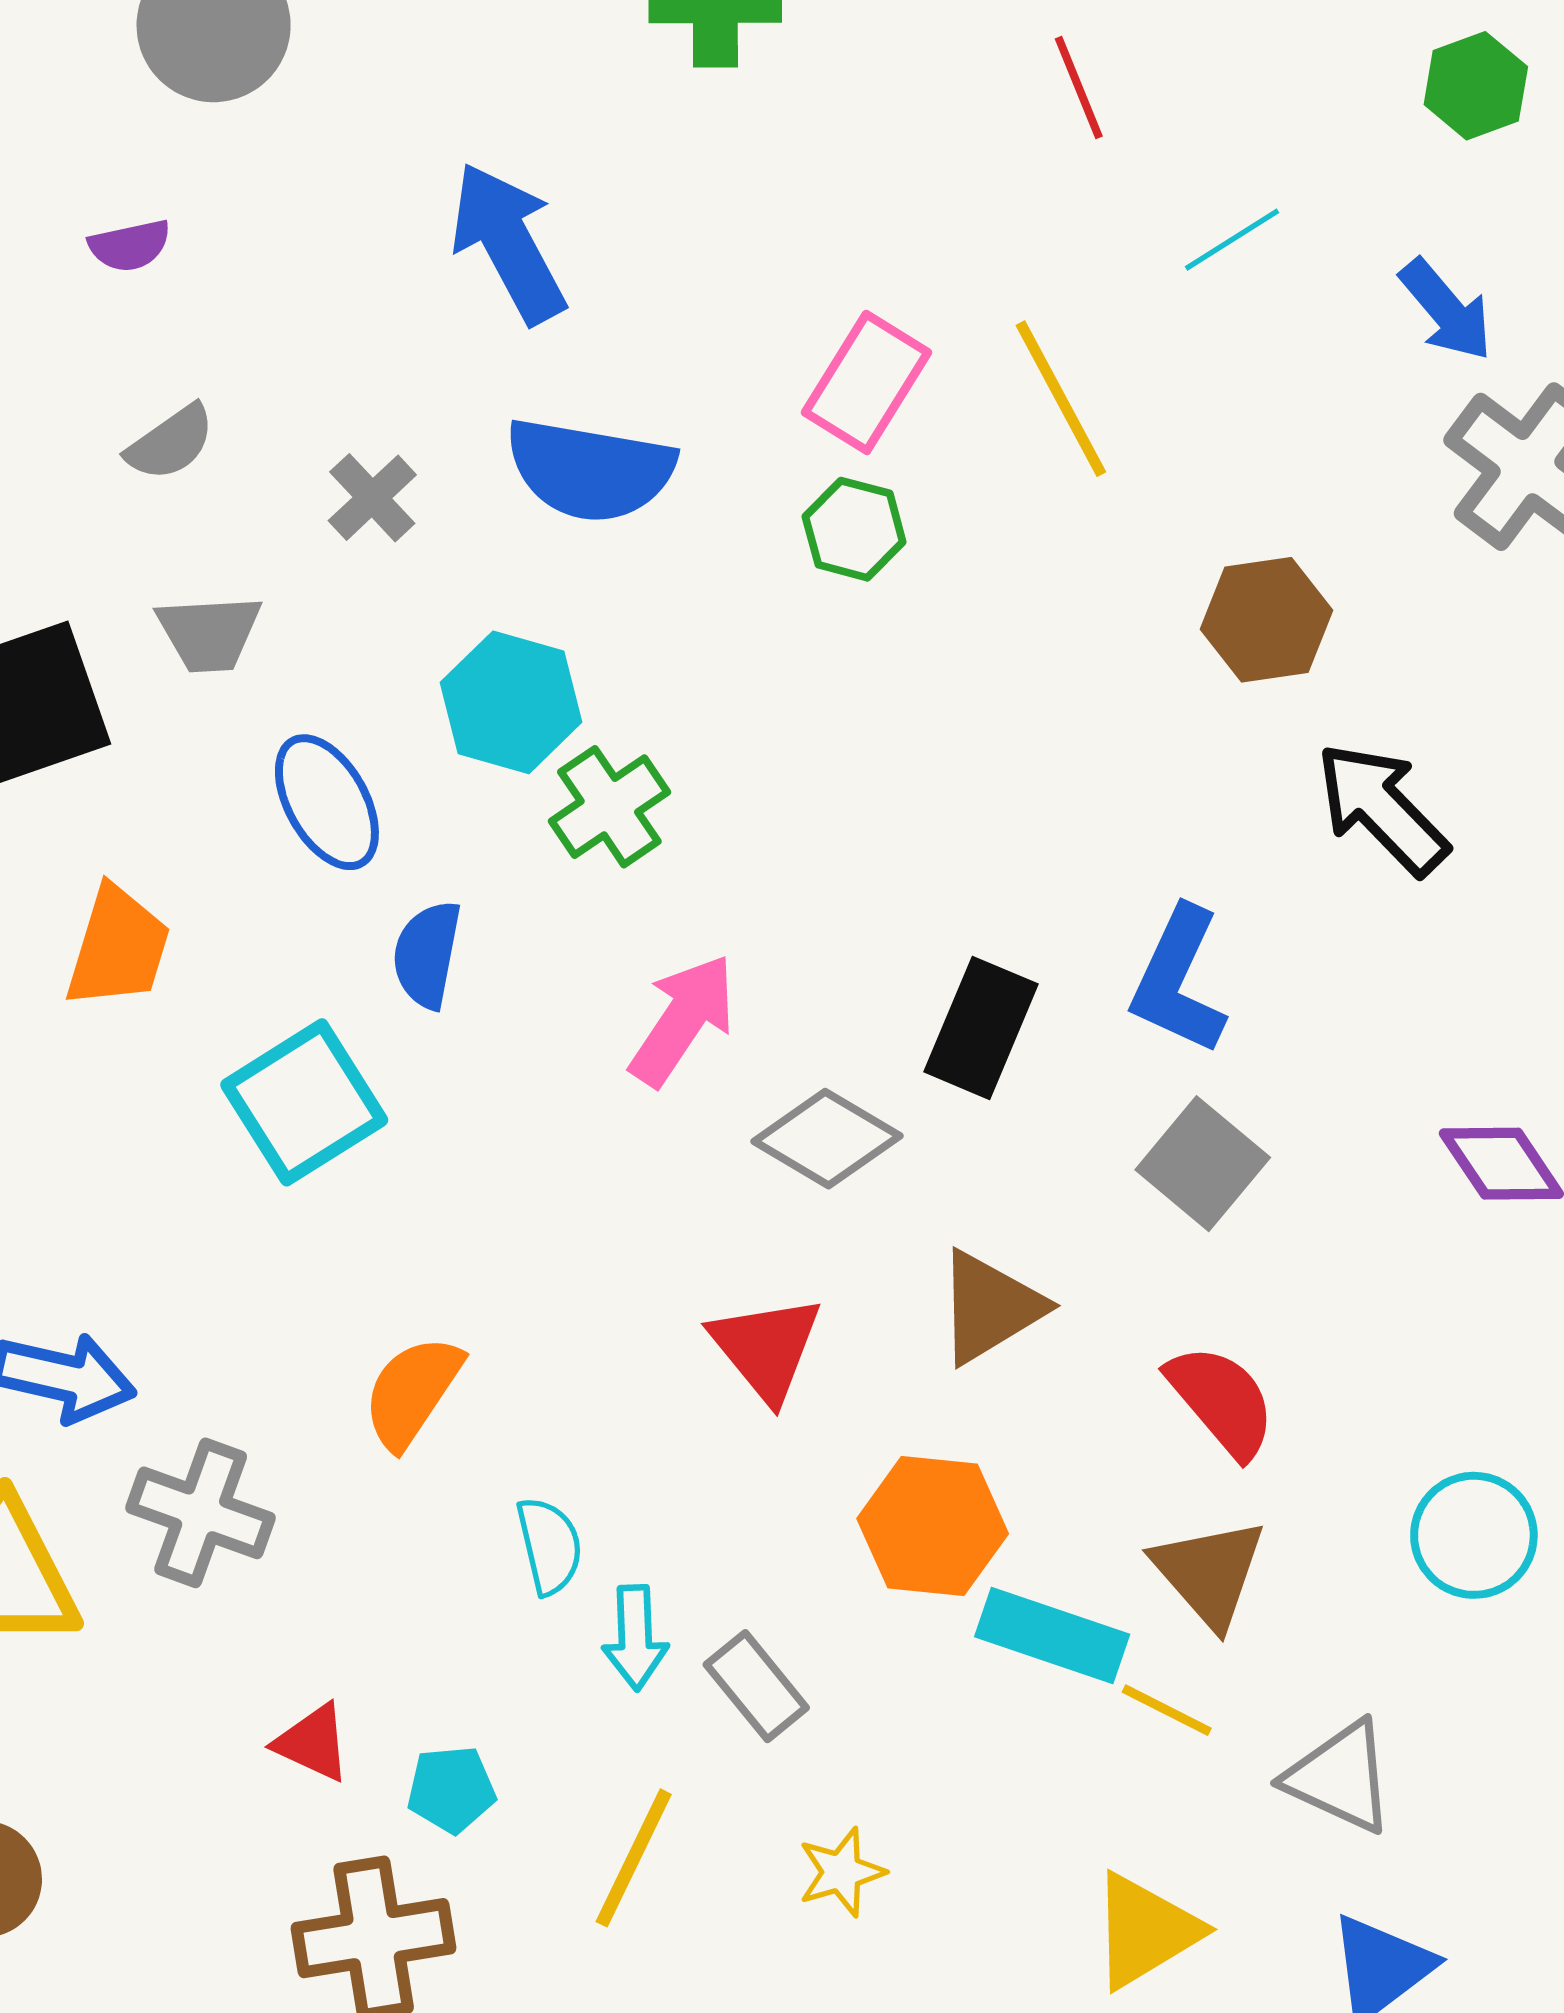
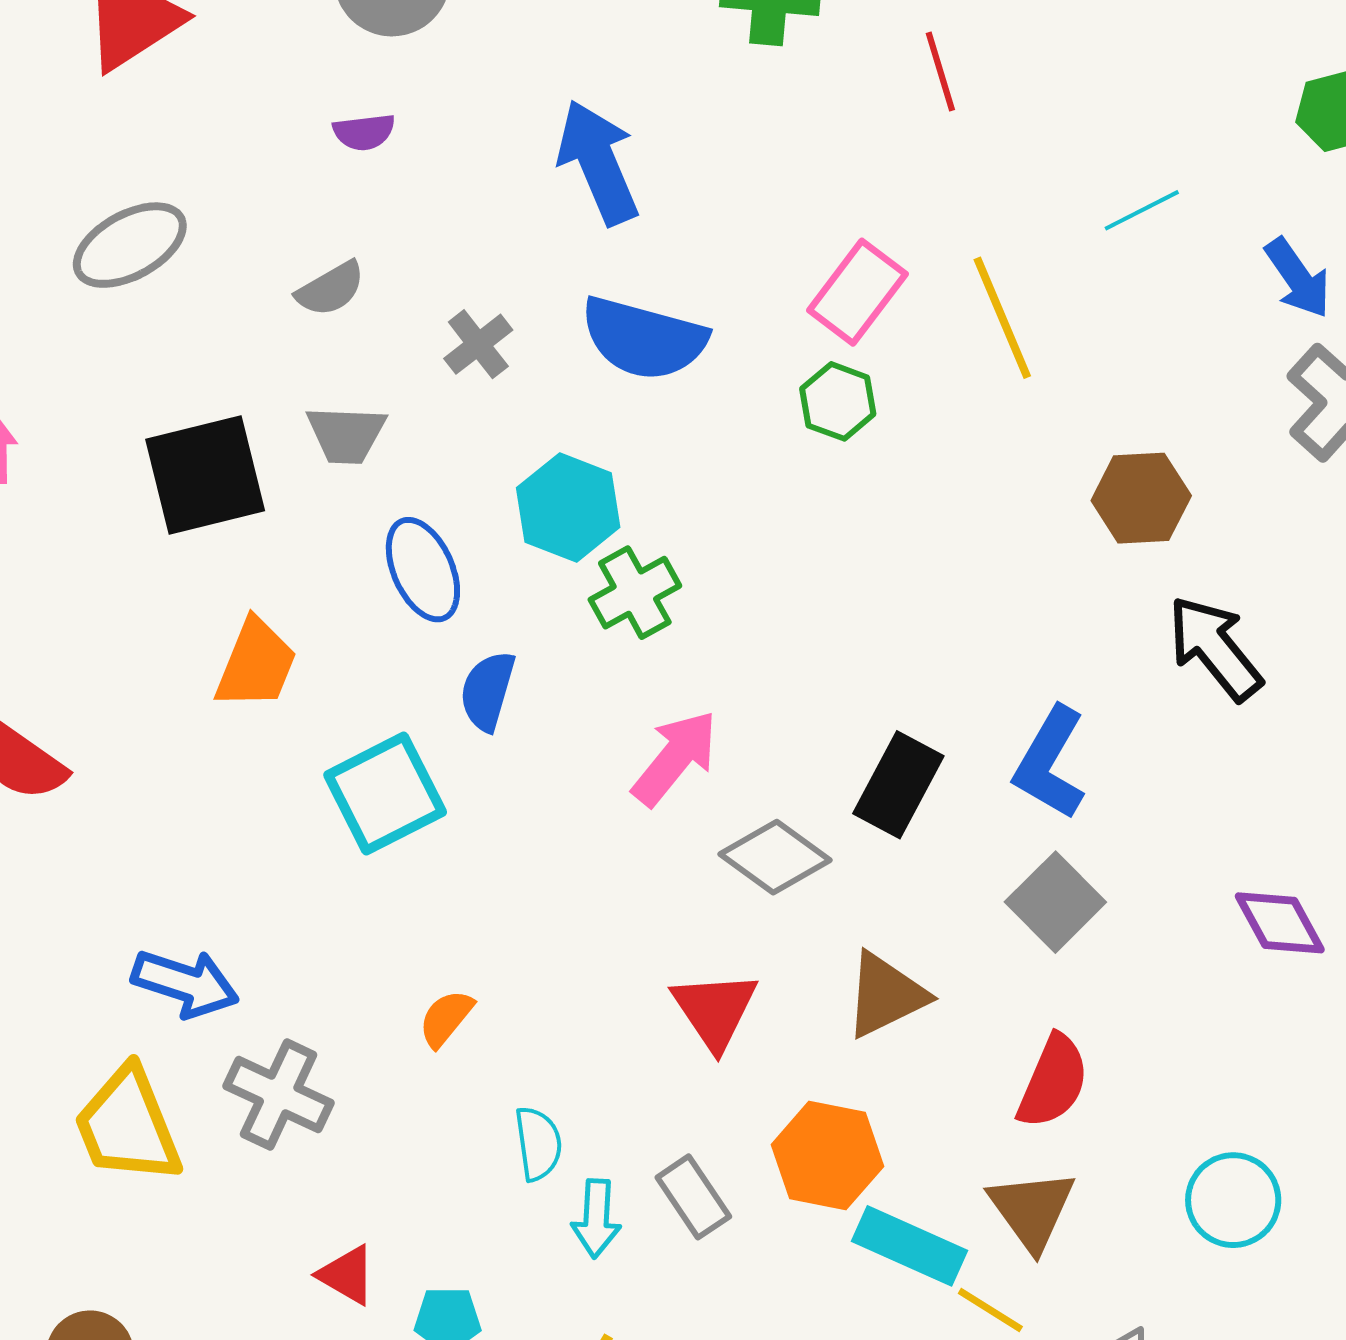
red line: (1079, 87) -> (940, 72), moved
purple semicircle: (130, 246) -> (364, 132), moved
orange semicircle: (412, 1392) -> (446, 1018), size x0.7
red semicircle: (1222, 1401) -> (1053, 1082), turned 58
gray rectangle: (756, 1686) -> (693, 1197), moved

